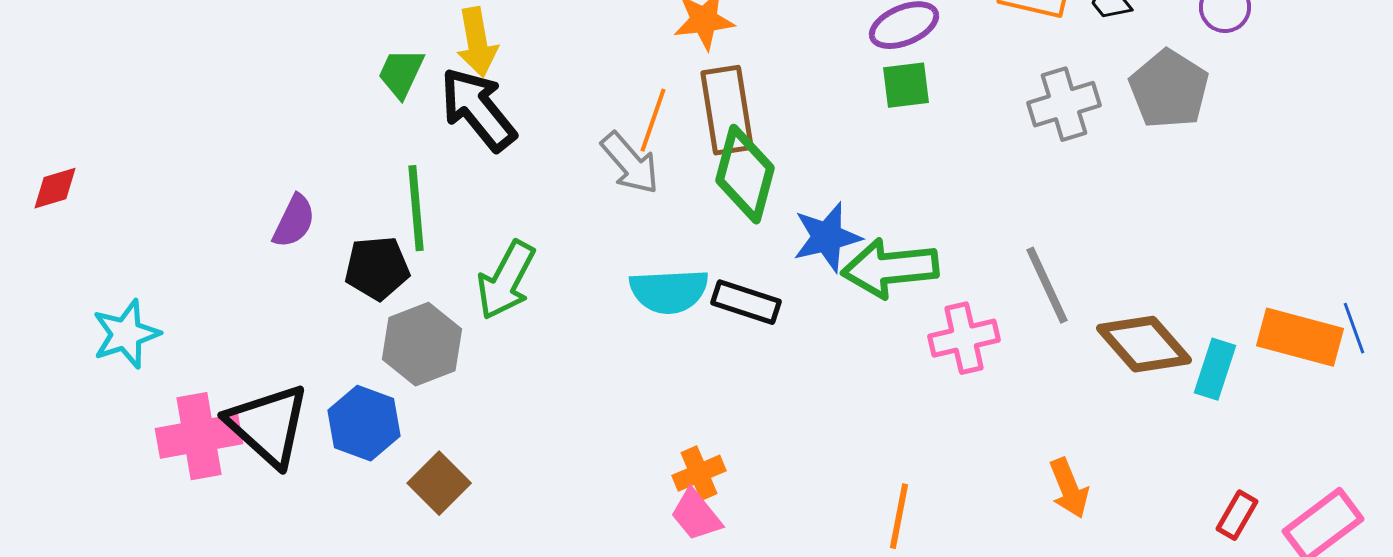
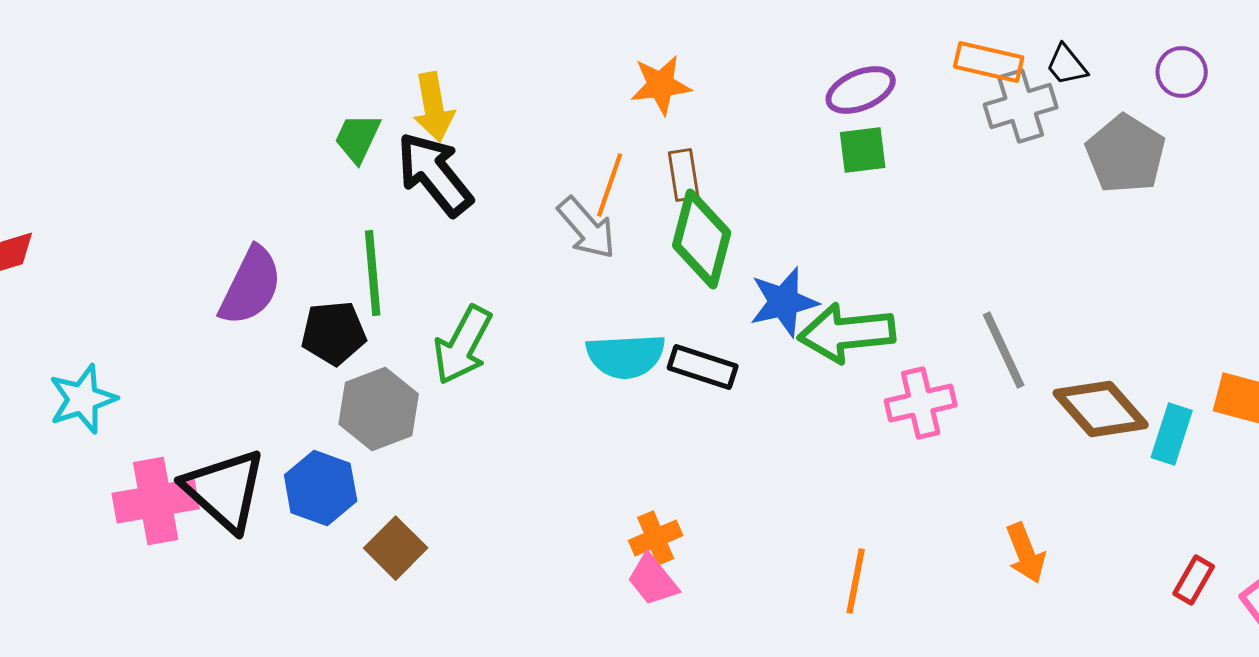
gray cross: (1064, 104) -> (1021, 106), moved
brown rectangle: (727, 110) -> (684, 175), size x0.6
purple semicircle: (294, 221) -> (251, 286), size x1.5

